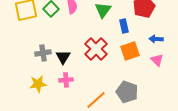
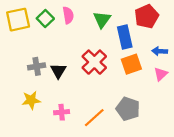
blue rectangle: (124, 26) -> (125, 37), size x1.5
pink triangle: (157, 60) -> (161, 74), turned 32
pink cross: (66, 80) -> (62, 112), moved

